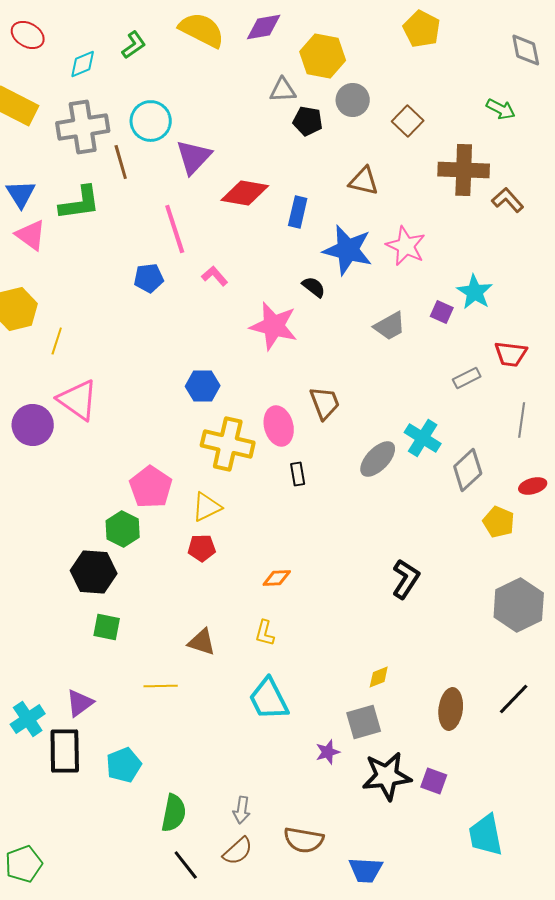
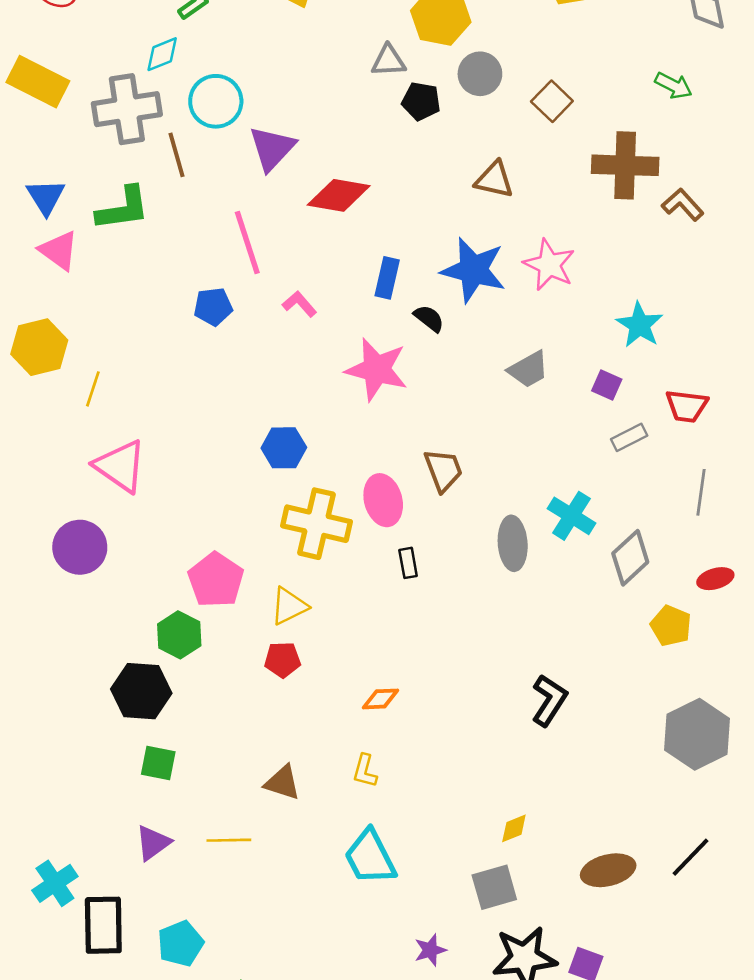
cyan diamond: (83, 64) -> (162, 54), moved
blue rectangle: (298, 212) -> (387, 278), moved
purple square: (442, 312) -> (607, 385), moved
purple circle: (33, 425) -> (80, 547), moved
gray ellipse: (378, 459) -> (513, 543), turned -48
purple triangle: (80, 703) -> (153, 843), moved
brown ellipse: (451, 709) -> (608, 870), turned 69
purple star: (328, 752) -> (430, 950), moved

